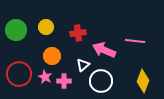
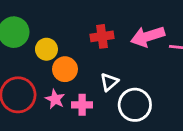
yellow circle: (46, 27) -> (46, 49), moved
pink arrow: (104, 50) -> (148, 36), moved, turned -40

